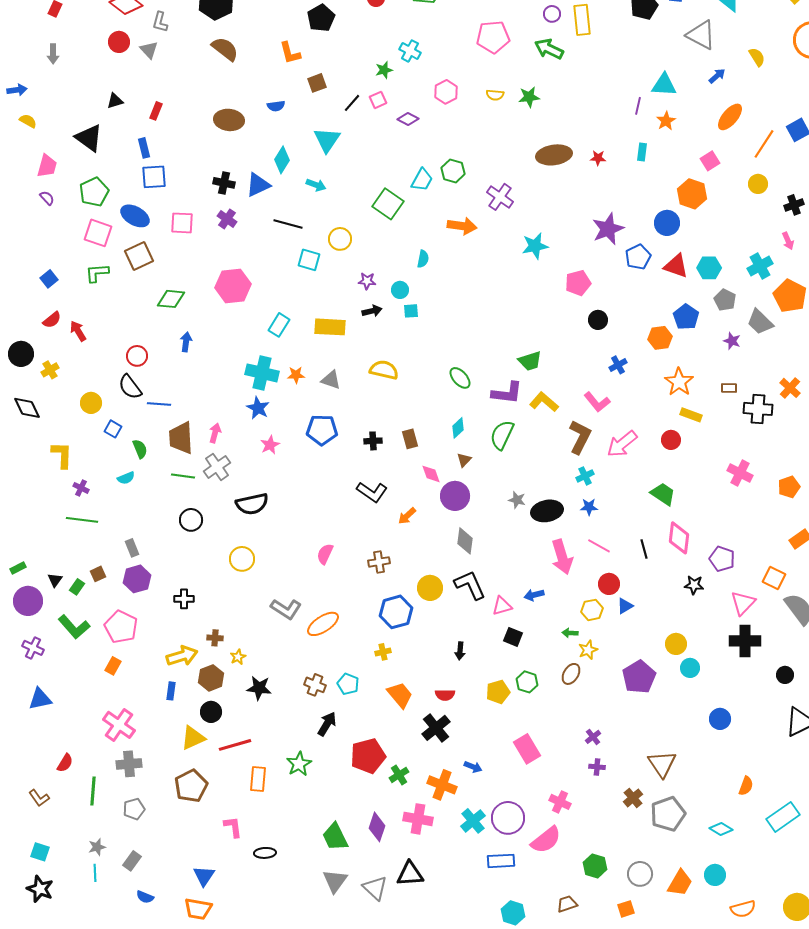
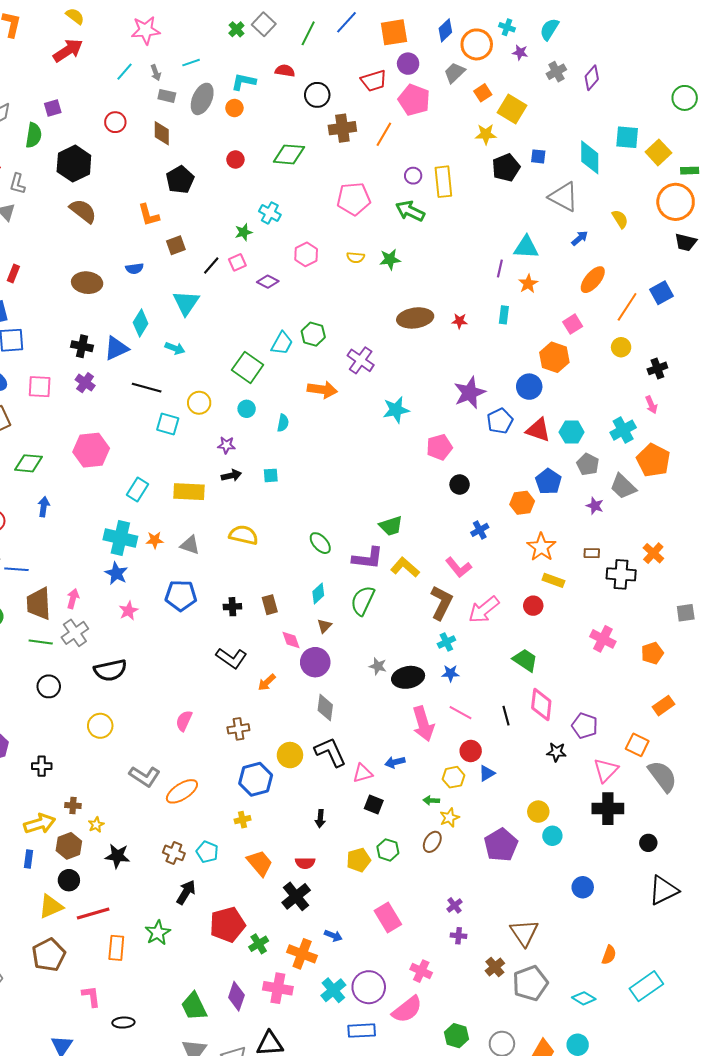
cyan circle: (400, 290) -> (247, 409), moved

